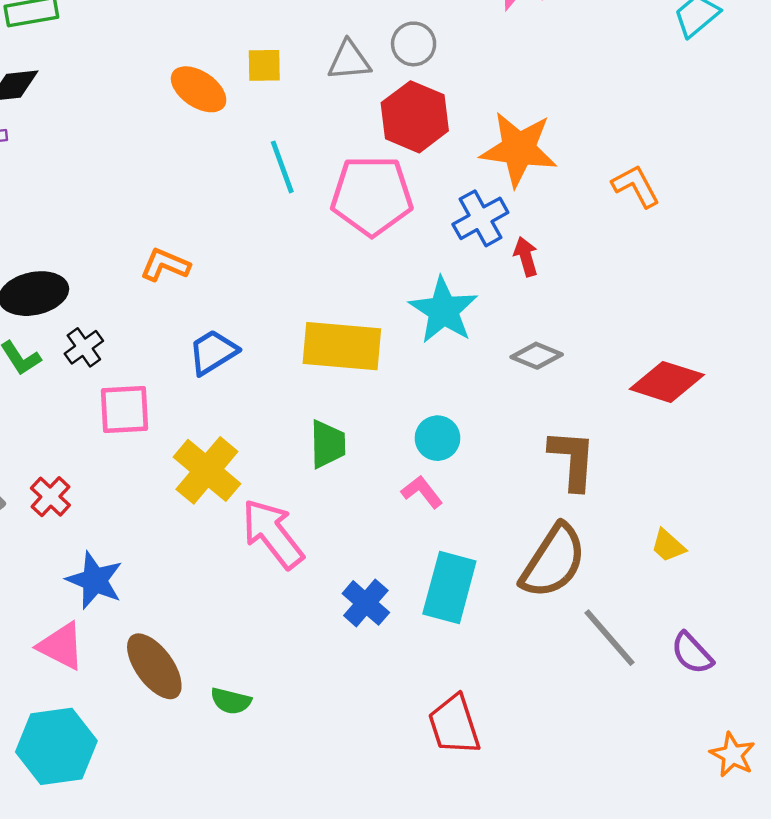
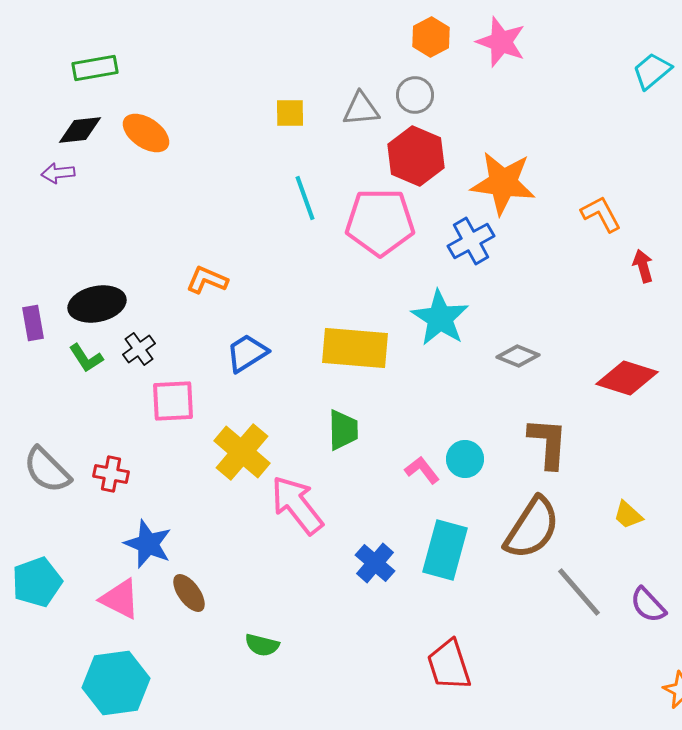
orange ellipse: (199, 89) -> (146, 133), moved
red arrow: (526, 257) -> (643, 266), moved
cyan circle: (437, 438) -> (465, 459), moved
red cross: (50, 497) -> (111, 474), turned -32
brown ellipse: (154, 666) -> (189, 593), moved, size x0.7

